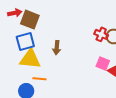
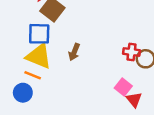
red cross: (101, 34) -> (132, 52), turned -32
orange line: (39, 79) -> (33, 75), moved

